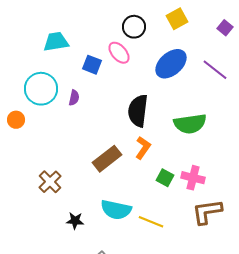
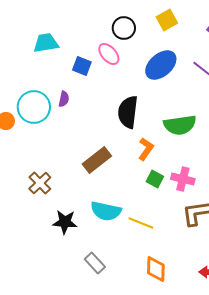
cyan circle: (41, 89) -> (34, 107), moved
orange L-shape: (143, 148) -> (146, 149), moved
black star: (75, 221) -> (65, 222), size x1.4

